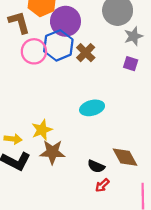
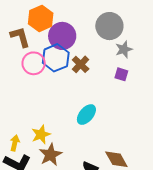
cyan ellipse: (92, 108) -> (86, 115), turned -35
yellow arrow: (13, 139) -> (15, 143), turned -84
brown star: (52, 152) -> (51, 155), turned -30

